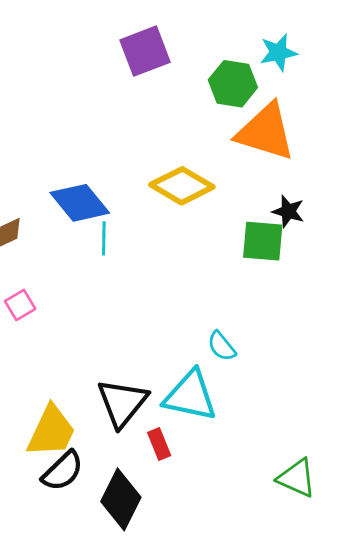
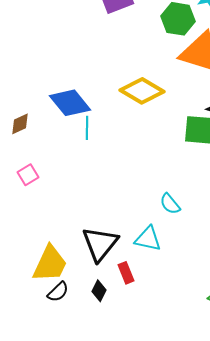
cyan triangle: (190, 396) -> (148, 239), size x0.7
black semicircle: (63, 471) -> (58, 292), size x0.7
black diamond: (121, 499) -> (99, 291), moved, size x0.5

